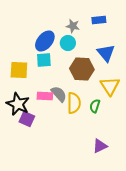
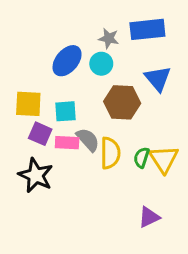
blue rectangle: (99, 20) -> (147, 29), size x1.6
cyan square: (44, 60) -> (66, 111), moved
yellow triangle: (110, 86) -> (164, 159), moved
black star: (18, 104) -> (36, 175), moved
purple square: (27, 119) -> (40, 134), moved

